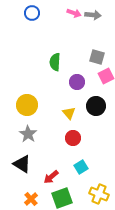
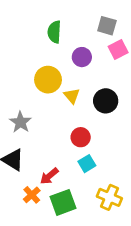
yellow circle: (27, 105) -> (48, 80), moved
black circle: (96, 106) -> (106, 101), moved
red circle: (73, 138) -> (81, 137), moved
orange cross: (31, 199) -> (32, 195), moved

